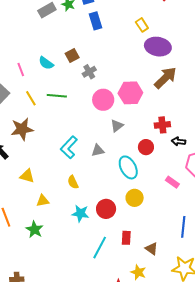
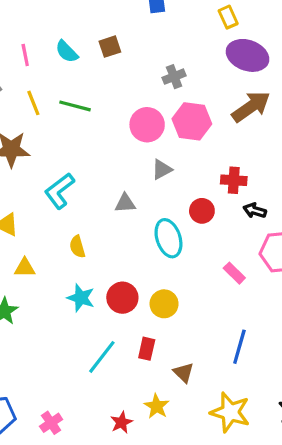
gray cross: (89, 72) -> (174, 77), moved
cyan L-shape: (69, 147) -> (59, 191), moved
yellow circle: (135, 198) -> (164, 304), moved

